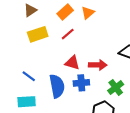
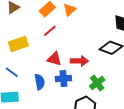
yellow rectangle: (38, 34) -> (18, 44), moved
blue semicircle: (57, 86) -> (40, 82), size x0.7

